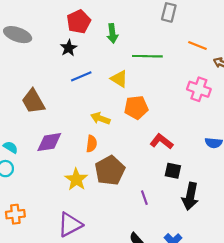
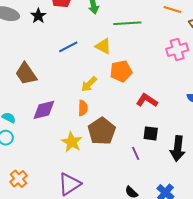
black star: (69, 48) -> (38, 16), moved
pink cross: (199, 89) -> (177, 50), turned -30
yellow arrow: (100, 118) -> (89, 84), turned -60
black square: (173, 171) -> (151, 133), moved
orange cross: (15, 214) -> (18, 179), turned -30

